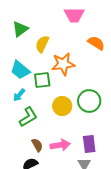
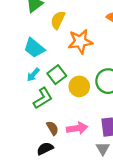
green square: (42, 80) -> (57, 75), moved, turned -30

